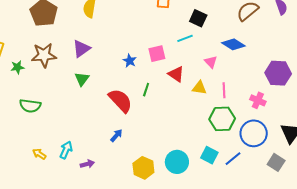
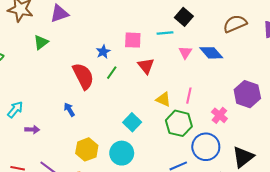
blue star: (130, 61) -> (103, 52), moved
pink triangle: (211, 62) -> (185, 52), moved
green triangle: (82, 79) -> (41, 42), moved
yellow triangle: (199, 88) -> (163, 99), moved
blue arrow: (116, 135) -> (69, 110), turned -88
cyan square: (209, 155) -> (132, 122), moved

